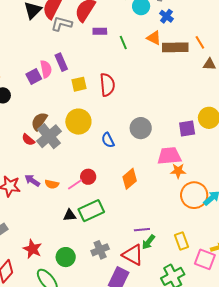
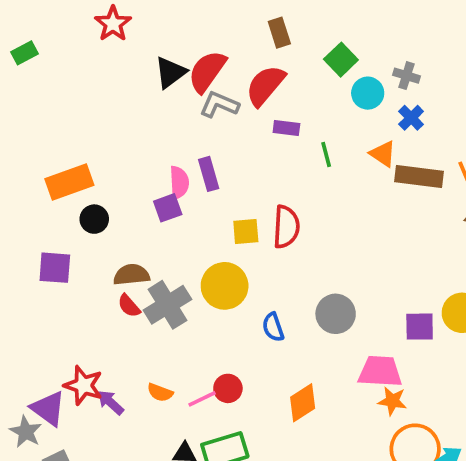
purple square: (34, 77) -> (168, 208), moved
yellow square: (79, 84) -> (246, 231), moved
brown semicircle: (39, 121) -> (131, 275), moved, turned 42
purple arrow: (32, 180) -> (111, 402), moved

